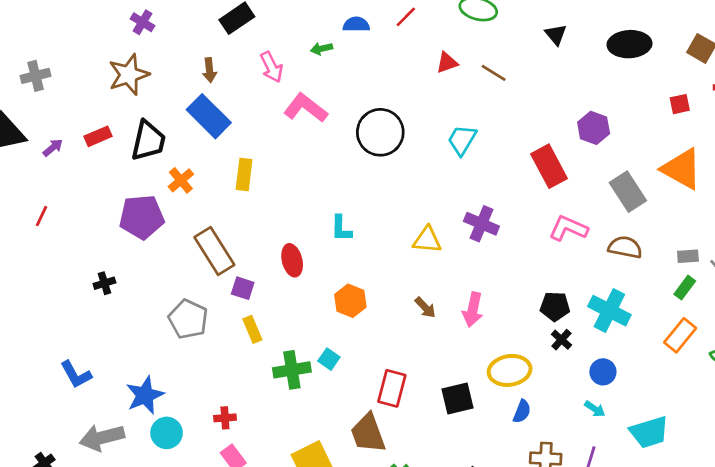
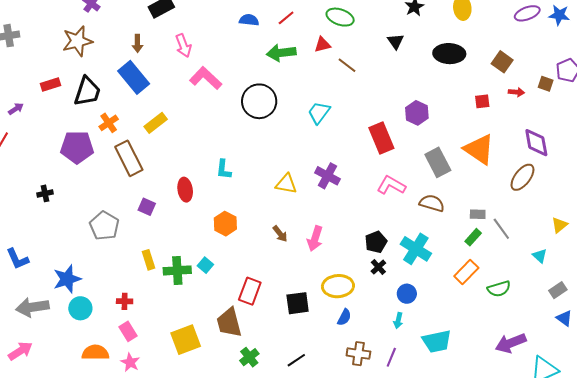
green arrow: (322, 49) -> (281, 53), moved, size x1.8
red triangle: (447, 63) -> (322, 45), moved
purple arrow: (53, 148) -> (16, 109), moved
yellow rectangle: (244, 175) -> (156, 123), turned 40
brown rectangle: (214, 251) -> (129, 158), moved
black pentagon: (555, 306) -> (376, 242), turned -30
yellow rectangle: (252, 329) -> (149, 260), moved
cyan arrow: (595, 409) -> (398, 320), turned 63

